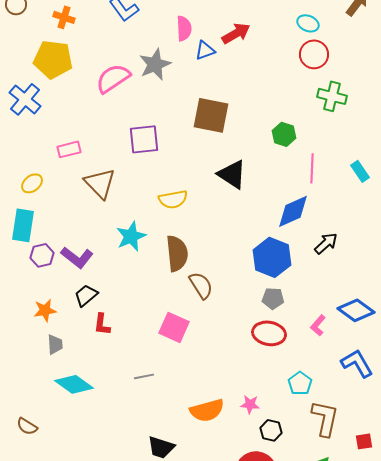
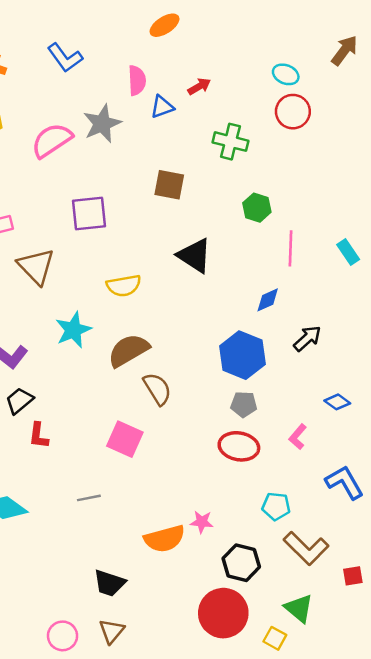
red arrow: (236, 33) -> (199, 86), size x0.7
green cross: (332, 96) -> (230, 142), moved
brown square: (211, 115) -> (169, 185), size x0.7
blue diamond: (293, 211) -> (268, 300), size x0.6
brown semicircle: (177, 253) -> (129, 350), turned -114
blue diamond: (356, 310) -> (337, 402), moved, size x0.6
cyan pentagon: (300, 383) -> (276, 506), turned -30
pink star: (250, 404) -> (202, 522), moved
brown L-shape: (325, 418) -> (306, 548), turned 123
black hexagon: (271, 430) -> (241, 563), size x1.4

